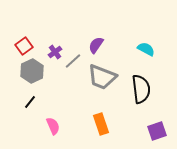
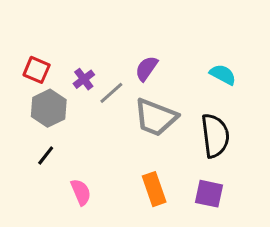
red square: (24, 46) -> (37, 70), turned -30
purple square: (157, 131) -> (209, 194), moved, turned 30

